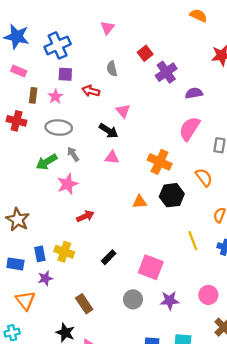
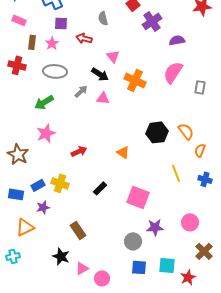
gray arrow: (73, 154) -> (81, 91), moved, turned 80
orange cross: (160, 162) -> (135, 80), moved
orange semicircle: (204, 177) -> (186, 131), moved
pink star: (68, 184) -> (46, 133), moved
orange triangle: (140, 202) -> (123, 152), moved, turned 40
blue rectangle: (40, 254) -> (38, 185), turned 72
gray circle: (133, 299) -> (133, 241), moved
orange triangle: (25, 300) -> (25, 227), turned 42

